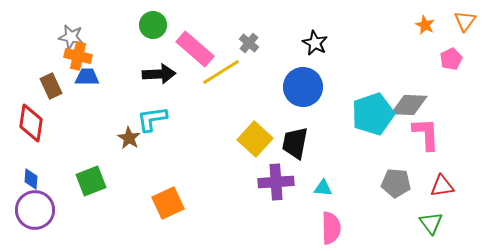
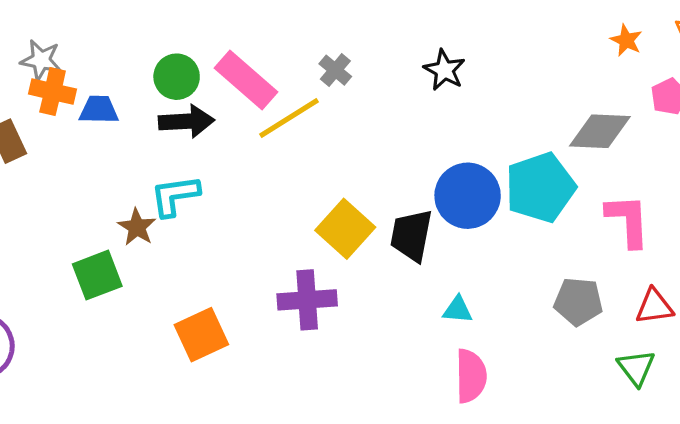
green circle: (153, 25) -> (177, 77), moved
blue trapezoid: (87, 77) -> (99, 110), moved
blue circle: (303, 87) -> (468, 196), moved
gray diamond: (409, 105) -> (600, 131), moved
green square: (91, 181) -> (97, 275), moved
purple cross: (276, 182) -> (307, 300), moved

